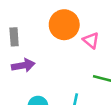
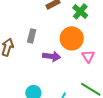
purple arrow: (23, 65) -> (52, 56), moved

